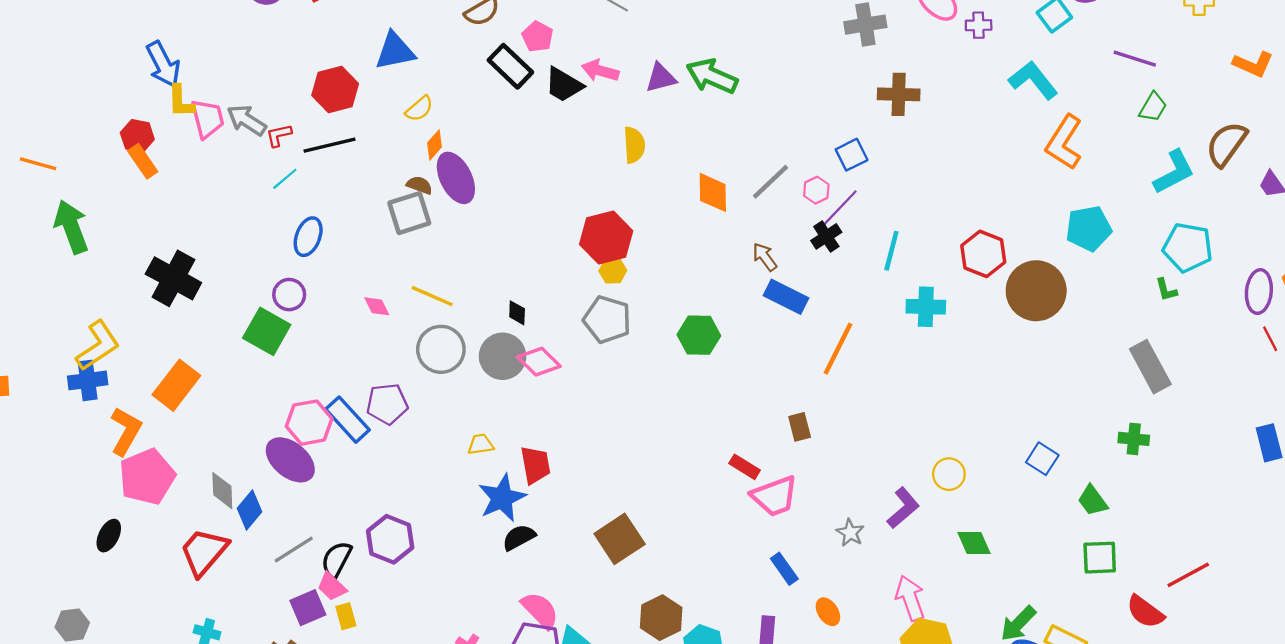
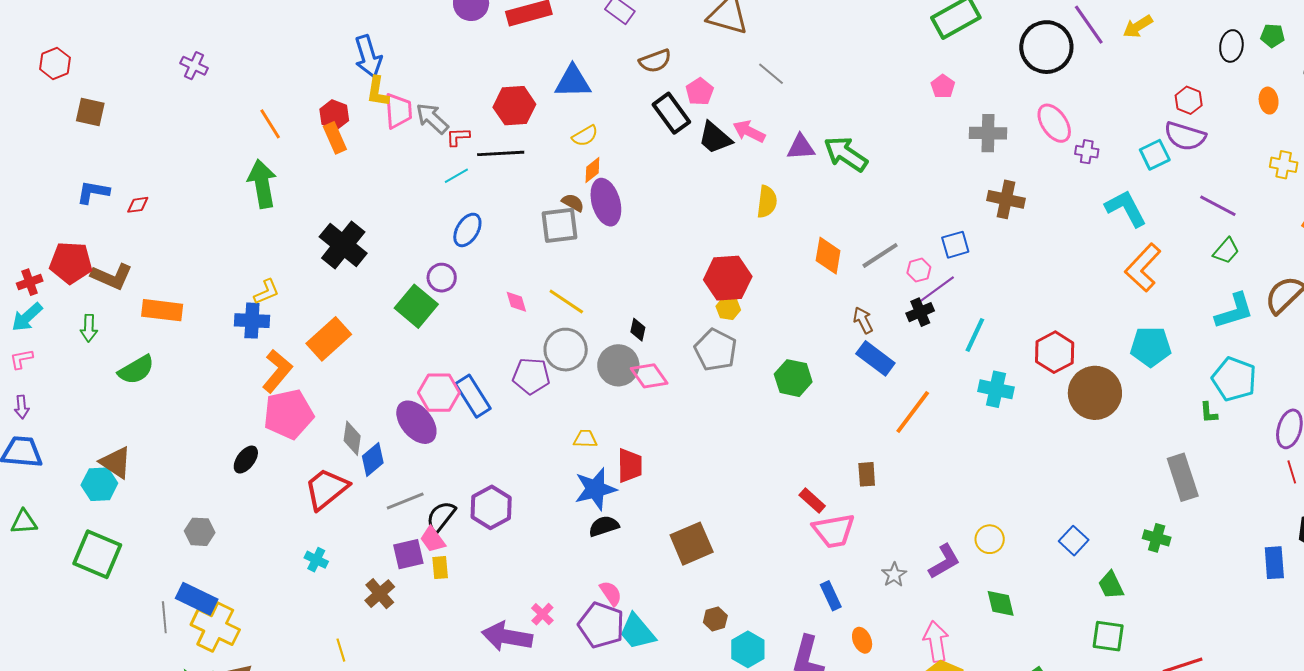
orange line: (38, 164) -> (270, 124), moved, turned 32
yellow L-shape: (98, 346) -> (266, 292), size x0.6
purple pentagon: (387, 404) -> (531, 376), moved
pink semicircle: (540, 610) -> (611, 593), size x0.7
brown hexagon: (661, 618) -> (715, 619), size x0.6

